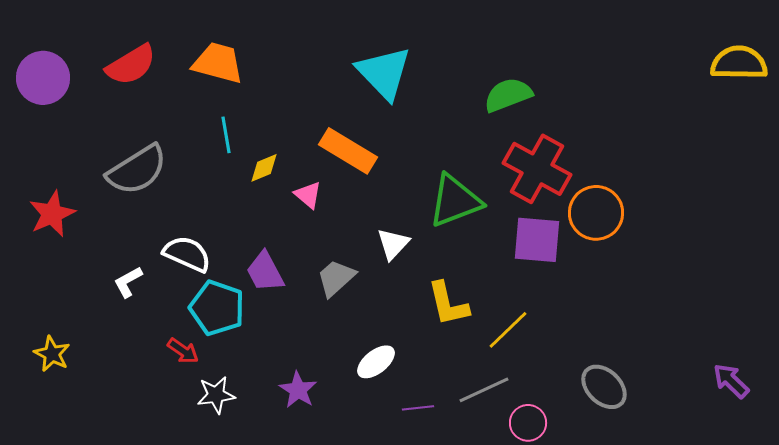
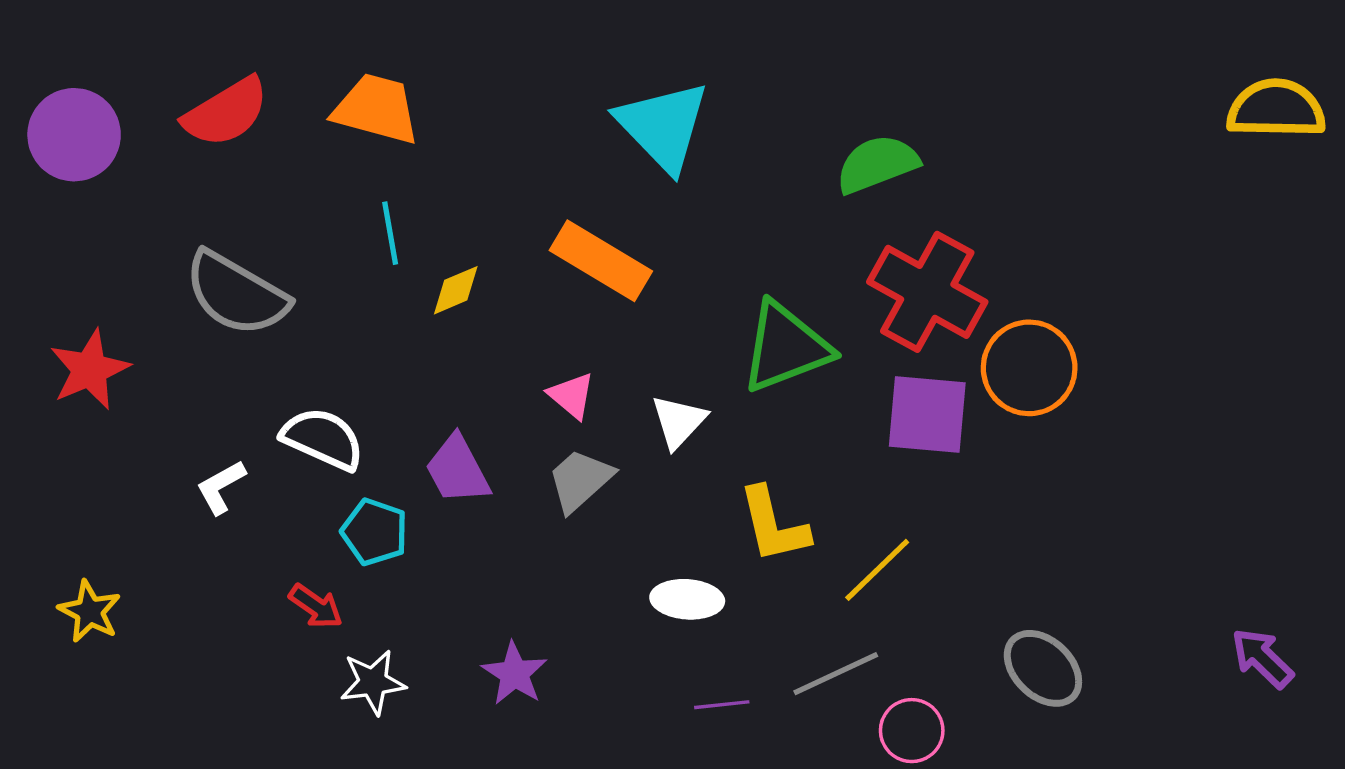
gray semicircle: (137, 170) -> (236, 294), turned 62
pink triangle: (308, 195) -> (571, 396), moved
cyan pentagon: (217, 308) -> (375, 532), size x0.7
white ellipse: (376, 362) -> (687, 599), moved, turned 42

